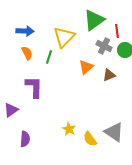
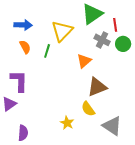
brown triangle: (109, 75) -> (97, 87), moved, size x1.5
purple L-shape: (34, 87) -> (19, 81), moved
yellow semicircle: (90, 139) -> (88, 109), moved

